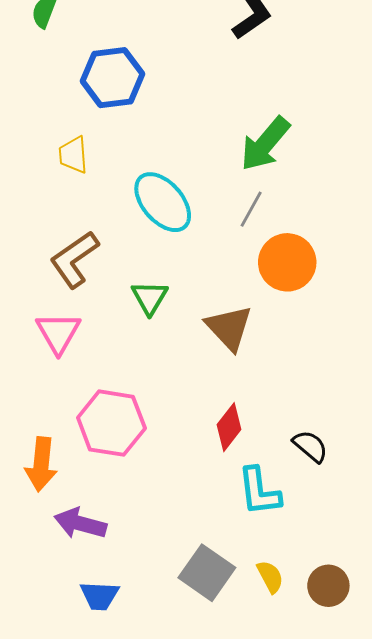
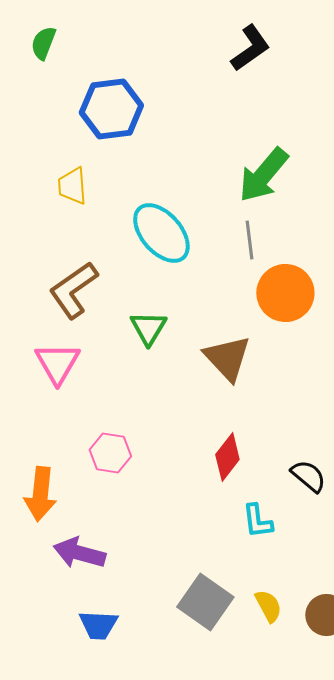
gray line: (251, 209) -> (249, 240), turned -36
pink hexagon: (111, 423) -> (110, 453), size x0.6
cyan L-shape: (259, 491) -> (257, 521), size x0.7

